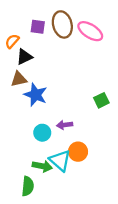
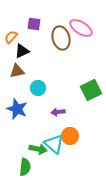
brown ellipse: (62, 24) -> (61, 38), moved
blue star: (36, 95) -> (17, 109), moved
green square: (101, 100) -> (91, 90), size x1.5
cyan circle: (42, 133) -> (38, 88), moved

